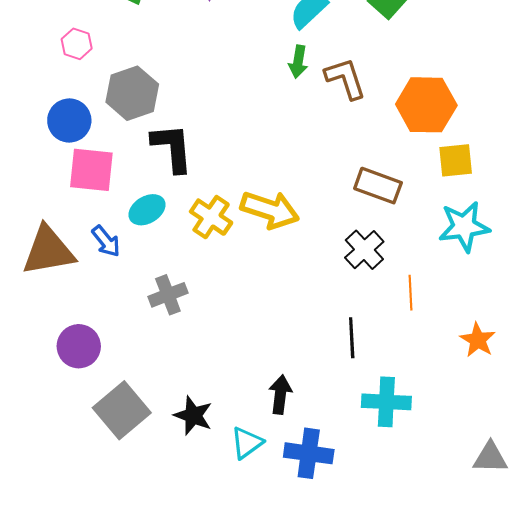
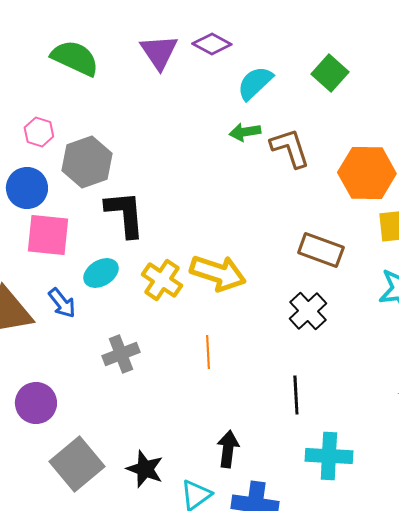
pink hexagon: (77, 44) -> (39, 132), moved
green arrow: (298, 62) -> (245, 132), turned 72
orange line: (411, 293) -> (208, 352), moved

